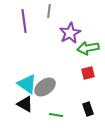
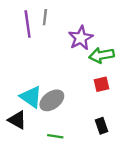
gray line: (49, 11) -> (45, 17), moved
black triangle: (25, 104) -> (17, 120), moved
green line: (56, 115) -> (55, 136), moved

